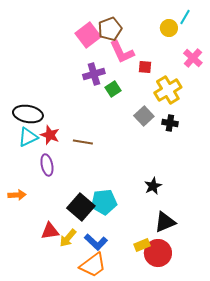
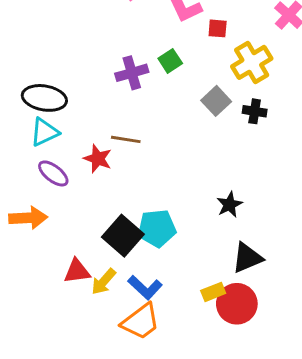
purple cross: (94, 74) -> (132, 73), moved
red star: (50, 135) -> (98, 159), moved
purple ellipse: (47, 165) -> (53, 173), moved, turned -40
orange arrow: (17, 195) -> (28, 218), size x1.4

